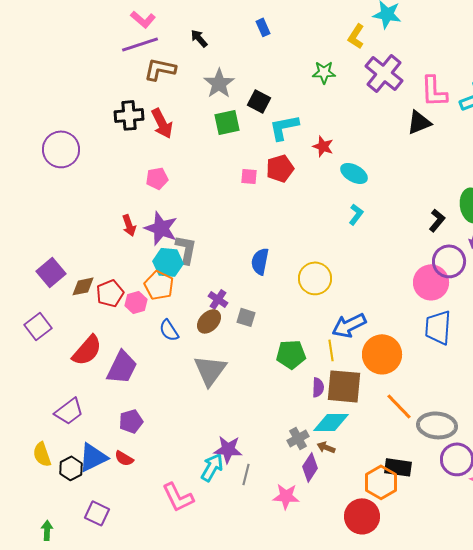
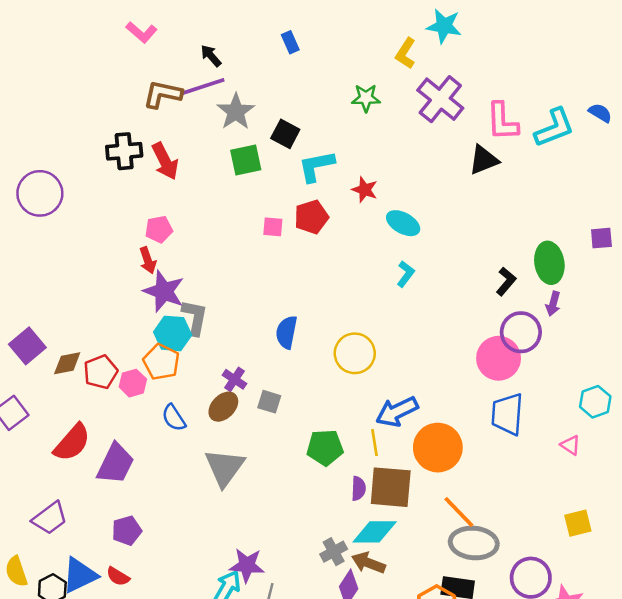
purple line: (140, 44) -> (202, 87), moved
red arrow: (129, 225) -> (148, 260), moved
gray ellipse: (437, 425) -> (474, 543), moved
brown arrow: (326, 447) -> (368, 563), size x1.5

